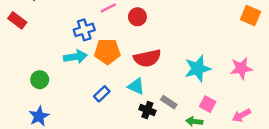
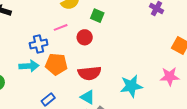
pink star: (241, 68) -> (170, 76), moved
cyan triangle: (136, 86) -> (88, 97), moved

